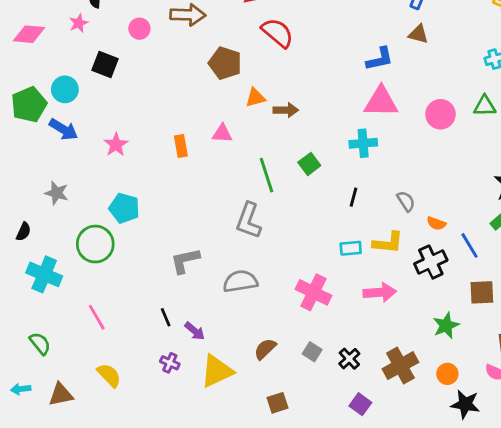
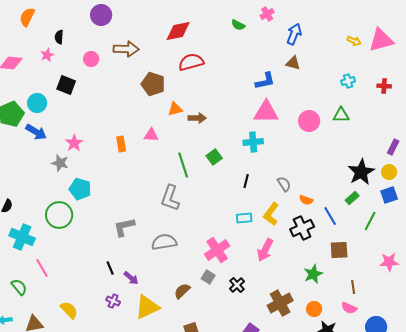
red semicircle: (278, 33) -> (191, 62), turned -55
gray star: (57, 193) -> (60, 163), moved
yellow L-shape: (388, 243) -> (271, 214), turned 120
pink cross: (313, 292) -> (217, 250), turned 30
pink arrow: (380, 292) -> (265, 250), turned 120
pink line: (97, 317) -> (42, 268), moved
gray square: (312, 352) -> (208, 277), moved
black cross: (349, 359) -> (237, 285), moved

